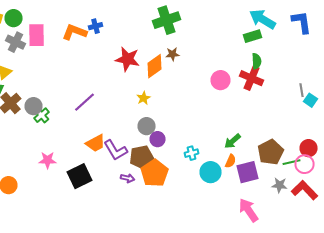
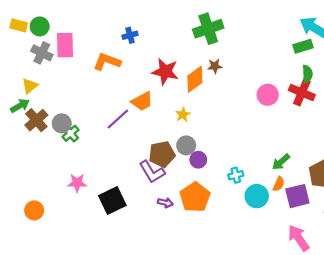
orange L-shape: (74, 32) -> (107, 62), moved
orange trapezoid: (96, 143) -> (142, 101), moved
brown pentagon: (142, 157) -> (162, 154), moved

